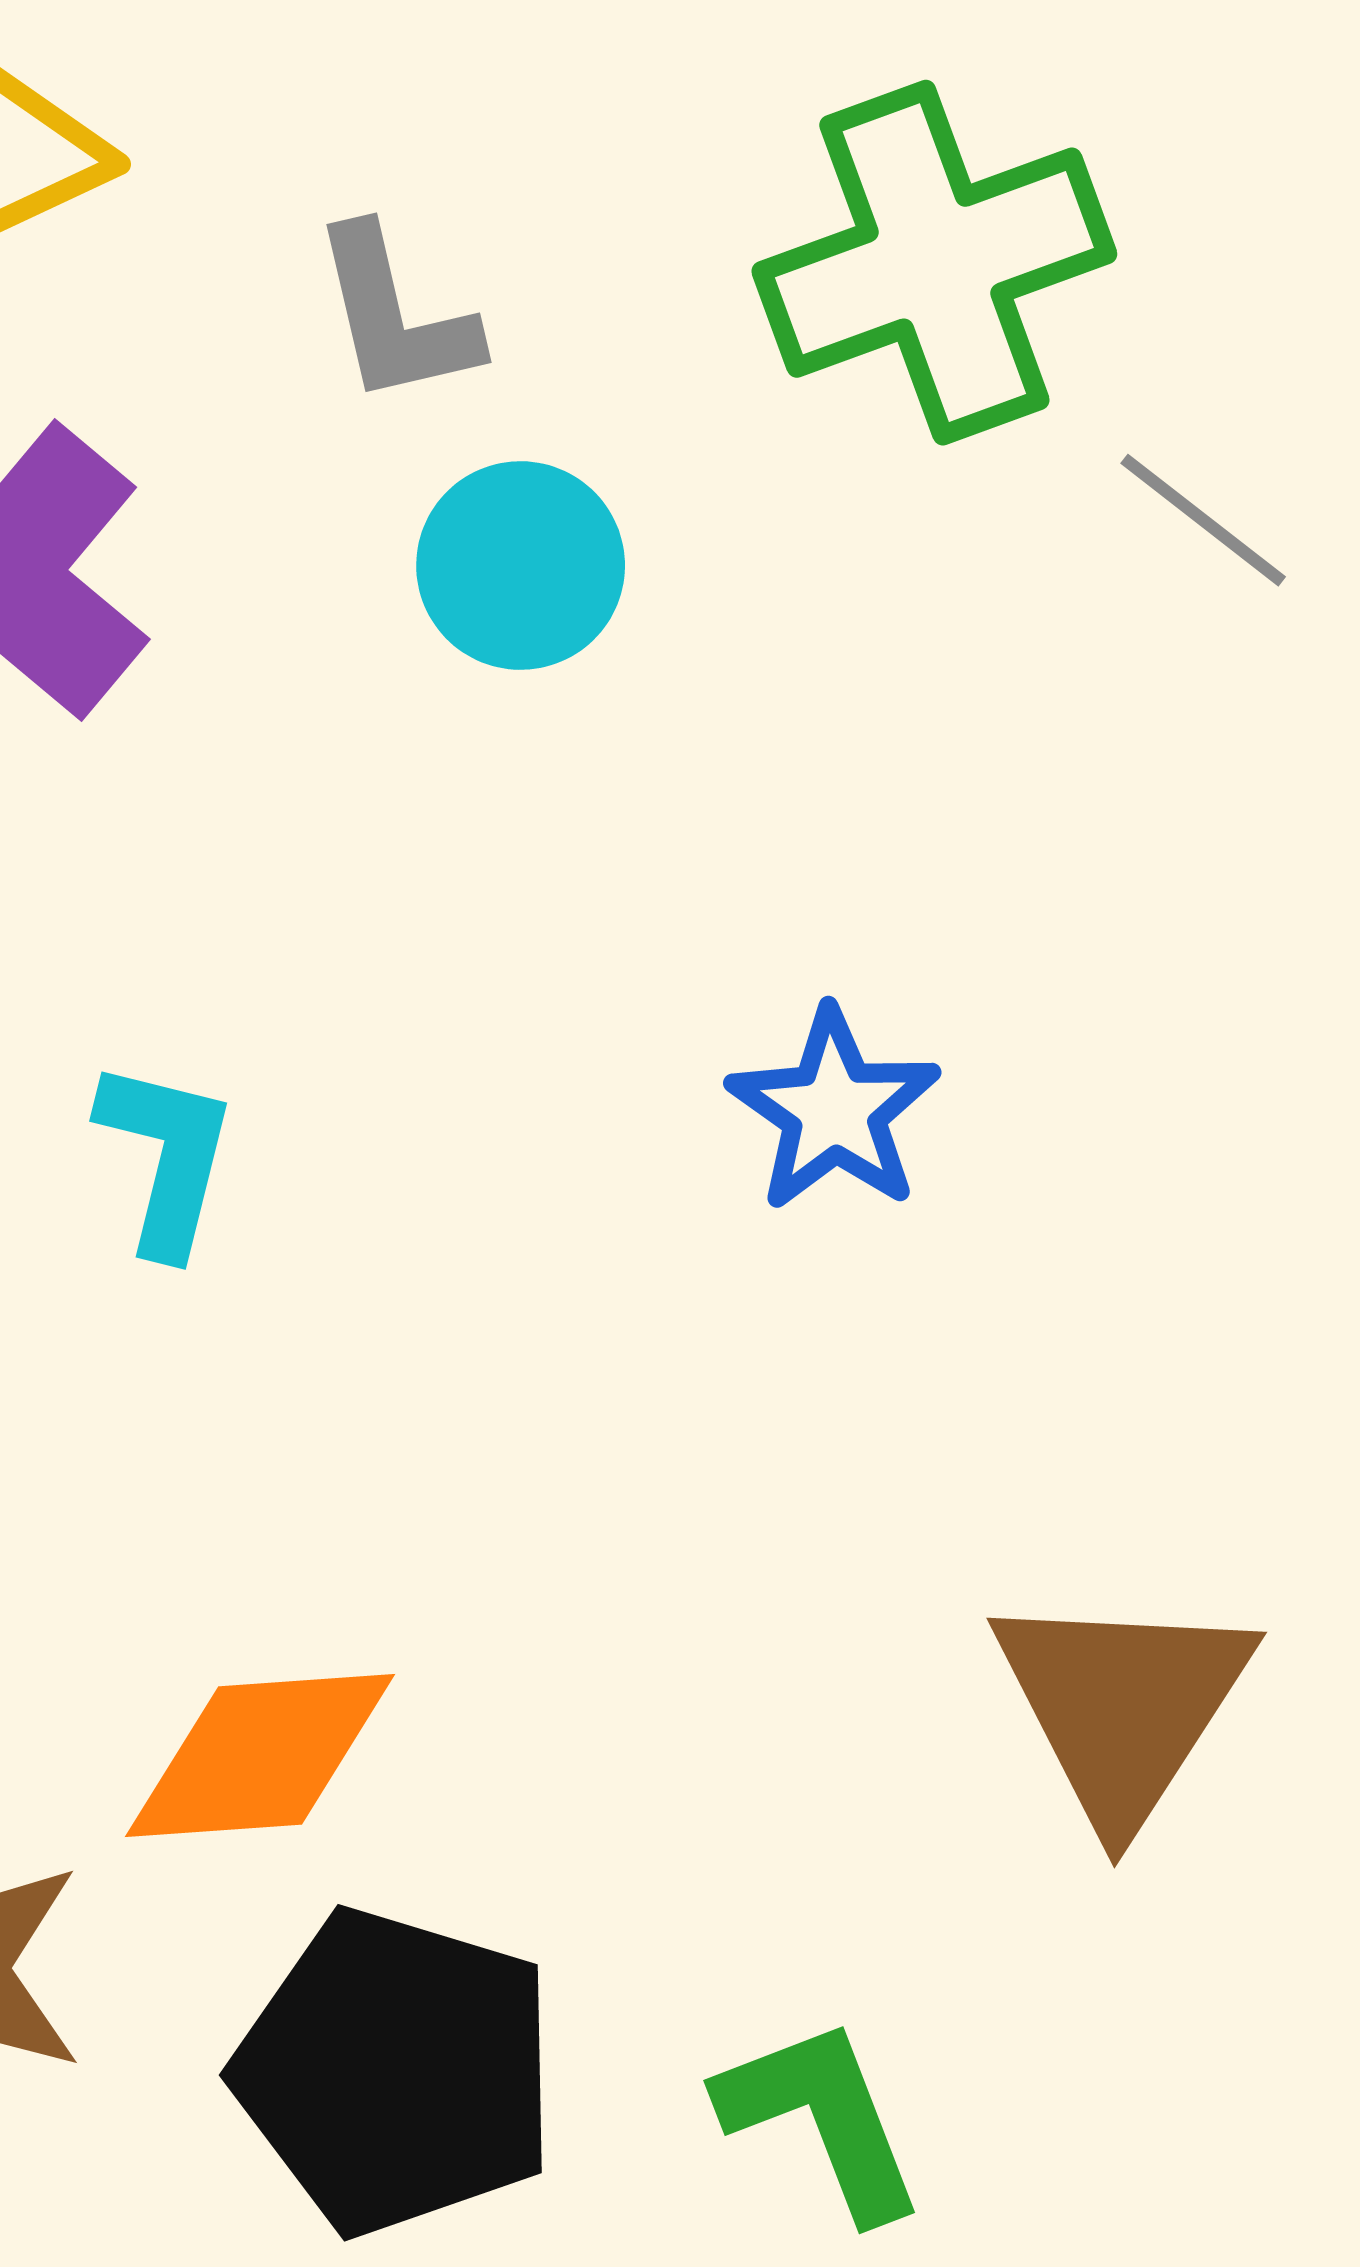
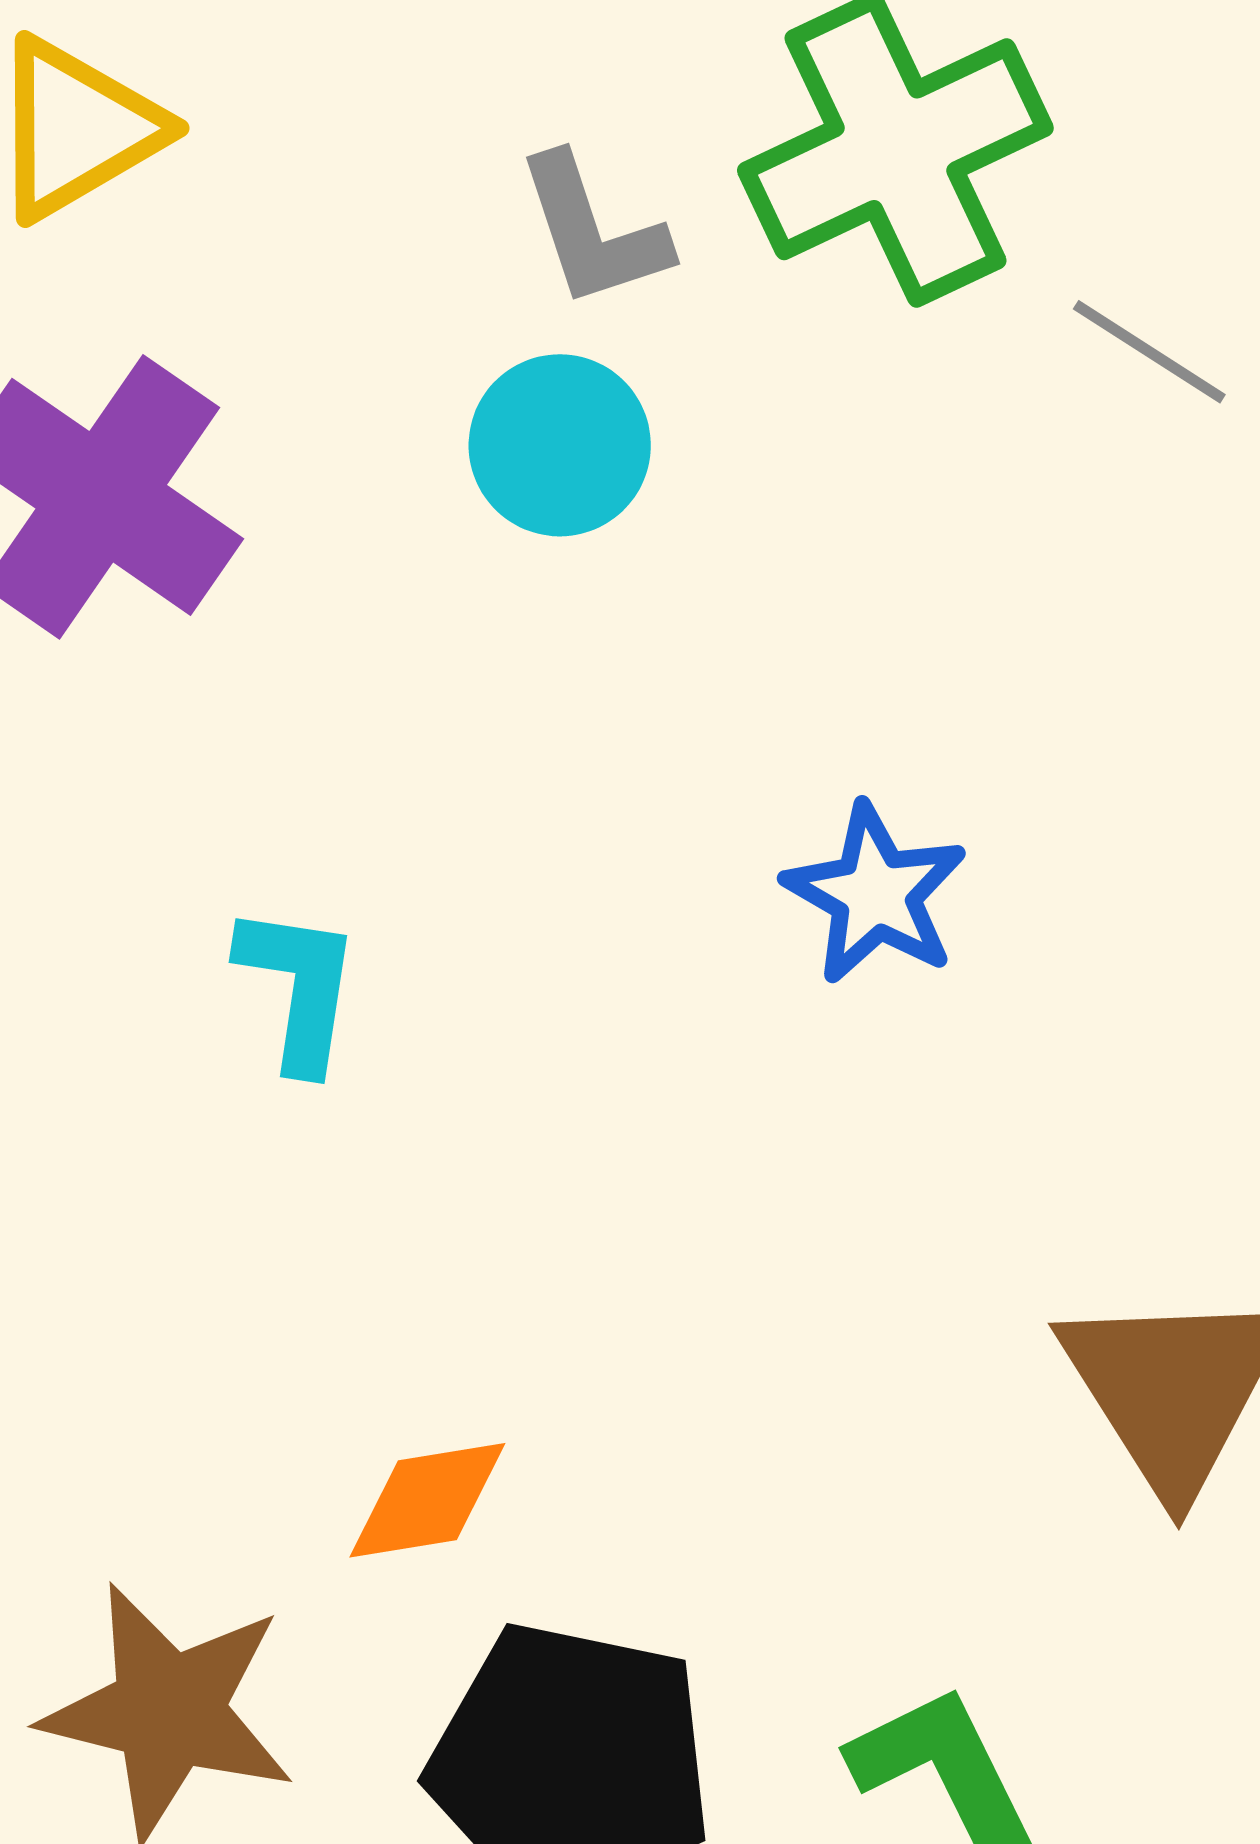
gray L-shape: (395, 316) -> (593, 231), moved
orange diamond: (260, 1755) -> (427, 1500), size x0.7

